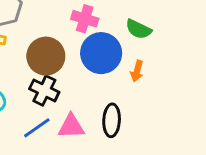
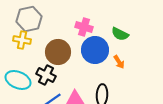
orange arrow: (137, 71) -> (119, 62), turned -48
black cross: (44, 90) -> (46, 75), moved

